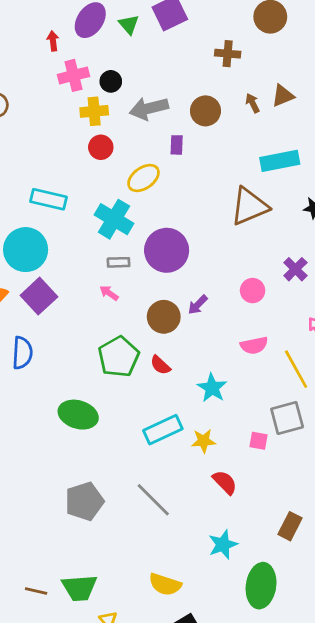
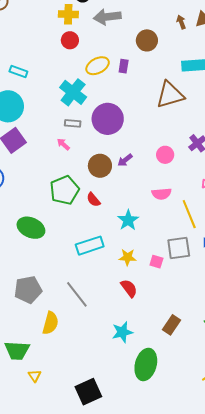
brown circle: (205, 111) -> (147, 40), moved
purple rectangle: (177, 145) -> (124, 66), moved
cyan rectangle: (48, 199) -> (18, 71), moved, size x0.7
yellow star: (204, 441) -> (128, 257), moved
yellow semicircle: (165, 584) -> (50, 323), moved, turned -100

